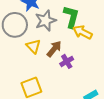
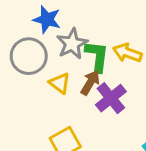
green L-shape: (71, 17) -> (97, 56), moved
purple cross: (67, 61) -> (111, 98), size x1.5

